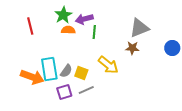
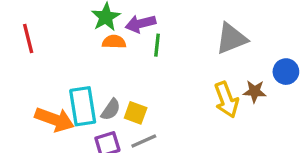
red line: (30, 26) -> (28, 39), moved
brown star: (132, 48) -> (255, 91), moved
yellow arrow: (108, 65) -> (226, 100), moved, turned 30

